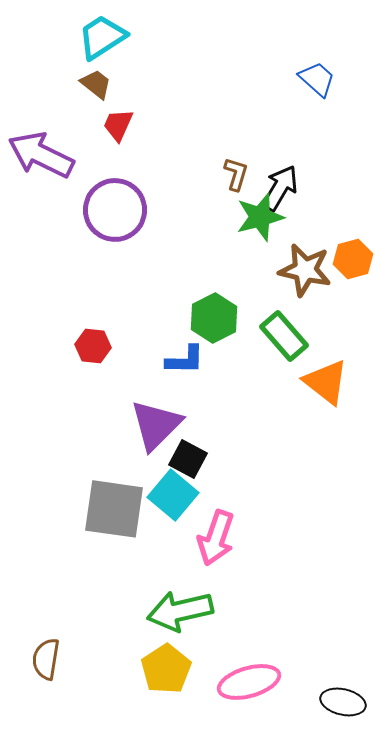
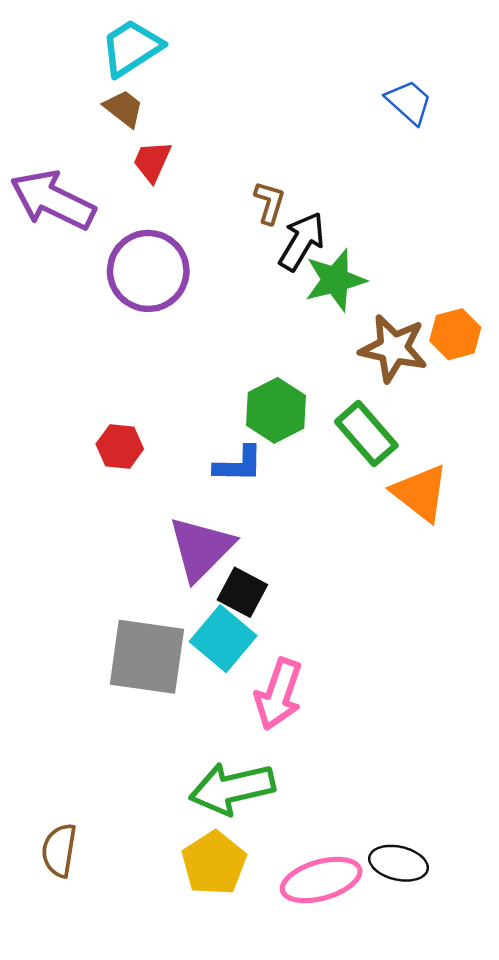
brown L-shape: (236, 174) -> (269, 203), moved
black arrow: (280, 188) -> (302, 241), moved
black ellipse: (343, 702) -> (399, 863), moved

